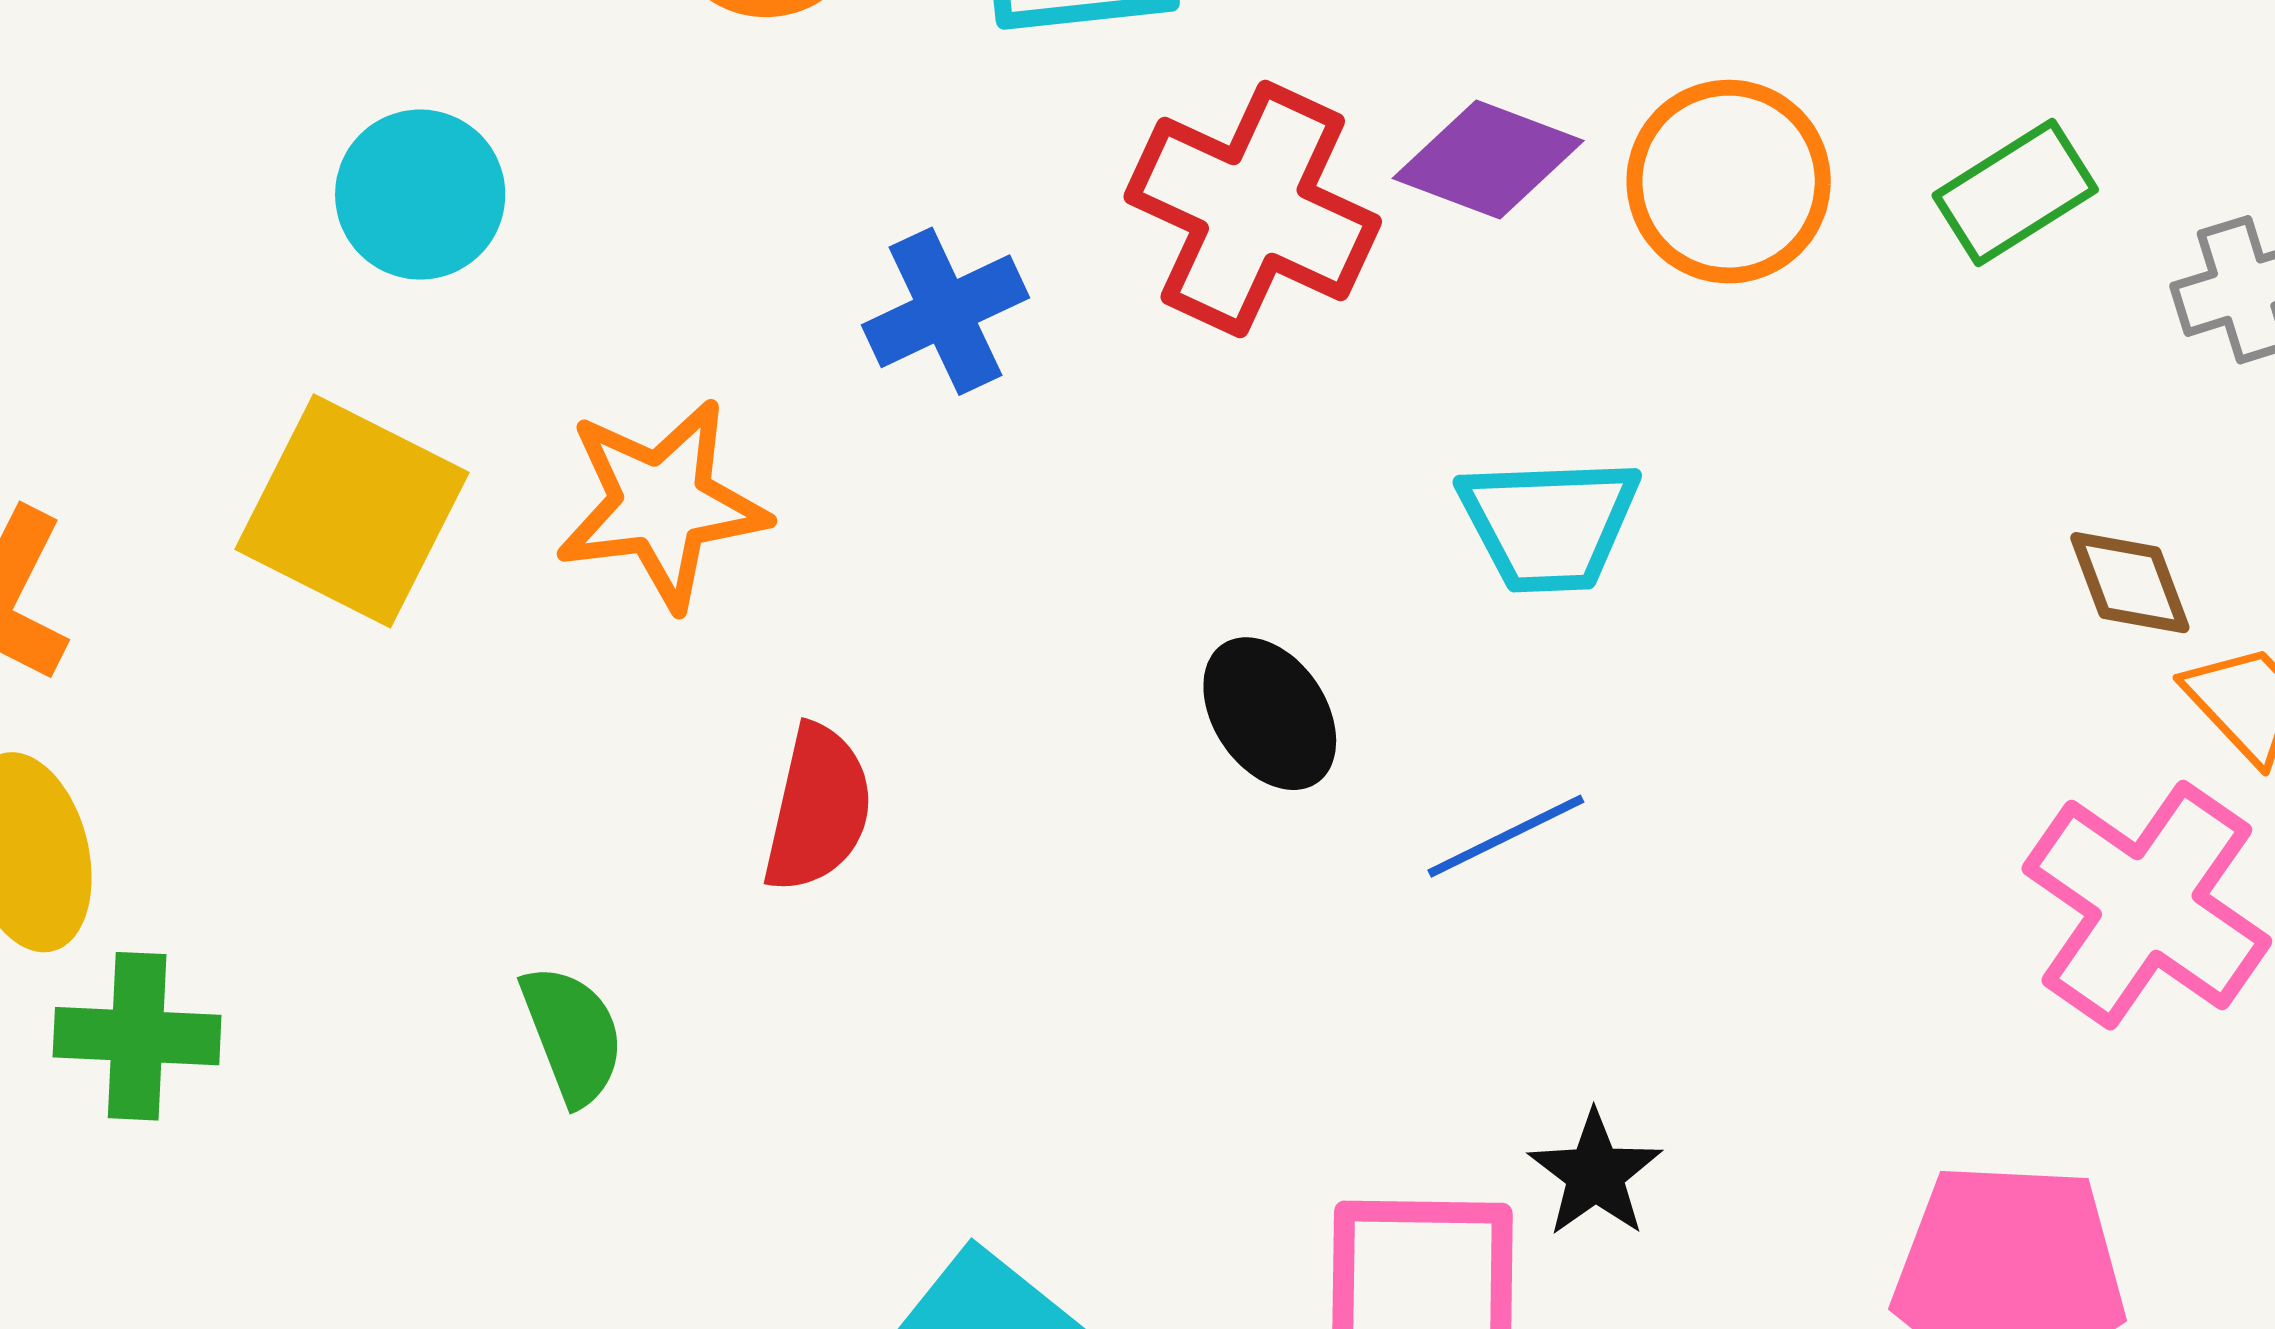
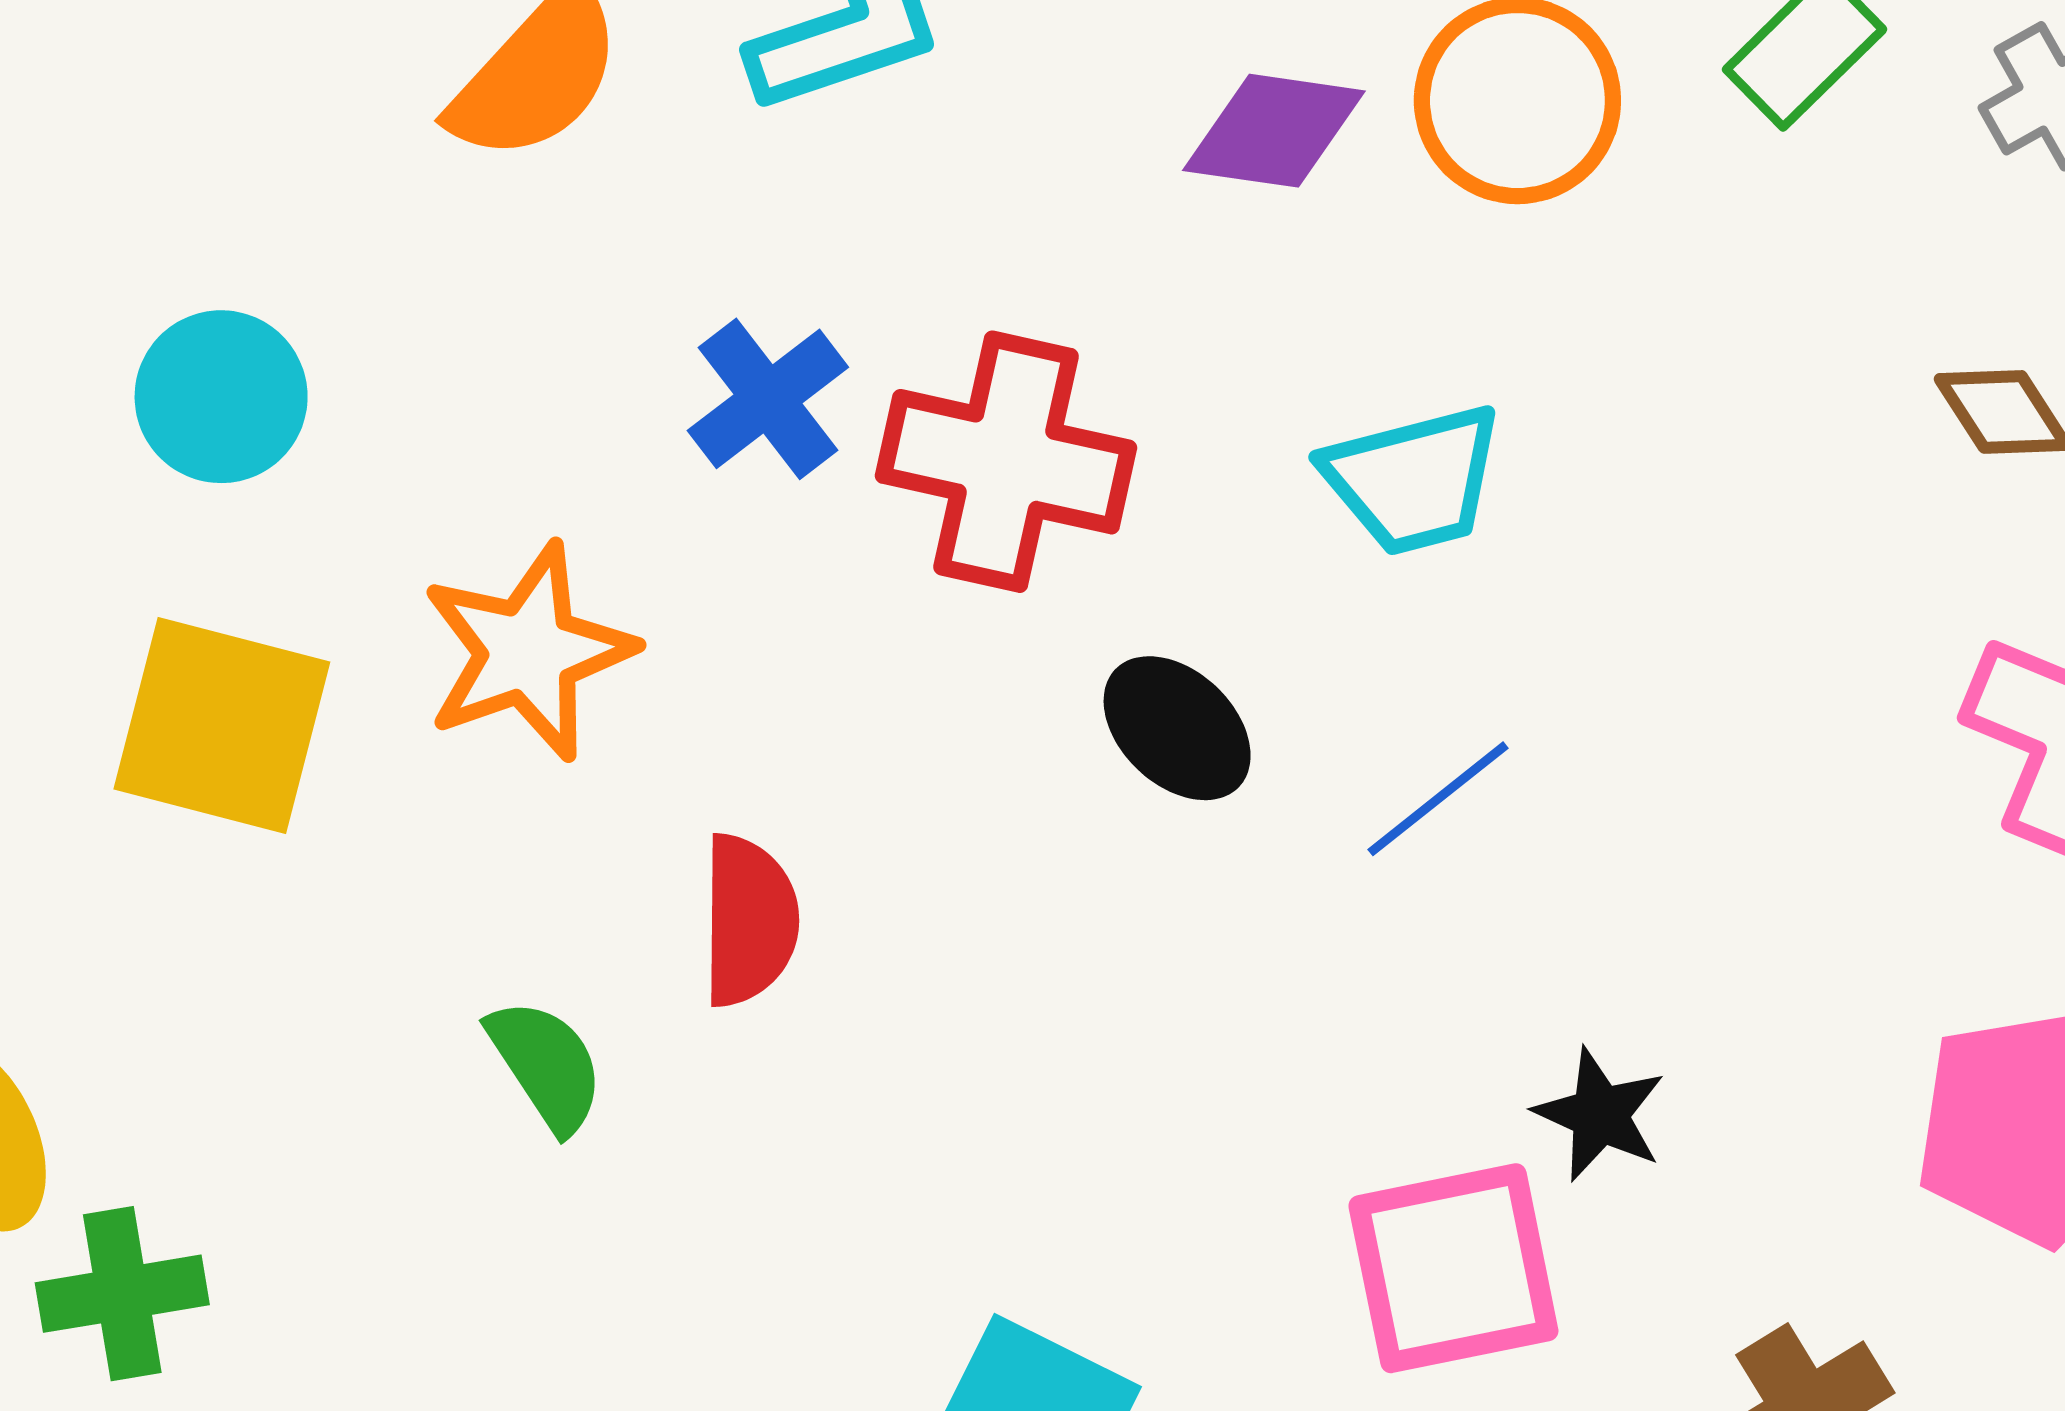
red cross: (1253, 209) -> (1006, 462), moved
green semicircle: (572, 1035) -> (546, 1065), moved

